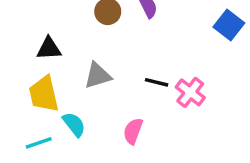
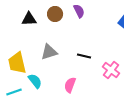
black triangle: (49, 49) -> (29, 19), moved
pink cross: (190, 92) -> (111, 70), moved

